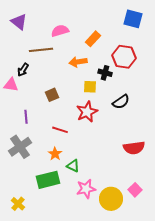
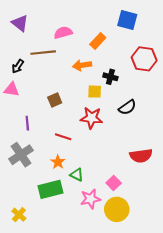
blue square: (133, 19) -> (127, 20), moved
red hexagon: (124, 57) -> (144, 59), moved
black arrow: (23, 70) -> (18, 66), moved
red star: (87, 112) -> (91, 118), turned 30
pink square: (135, 190) -> (114, 183), moved

